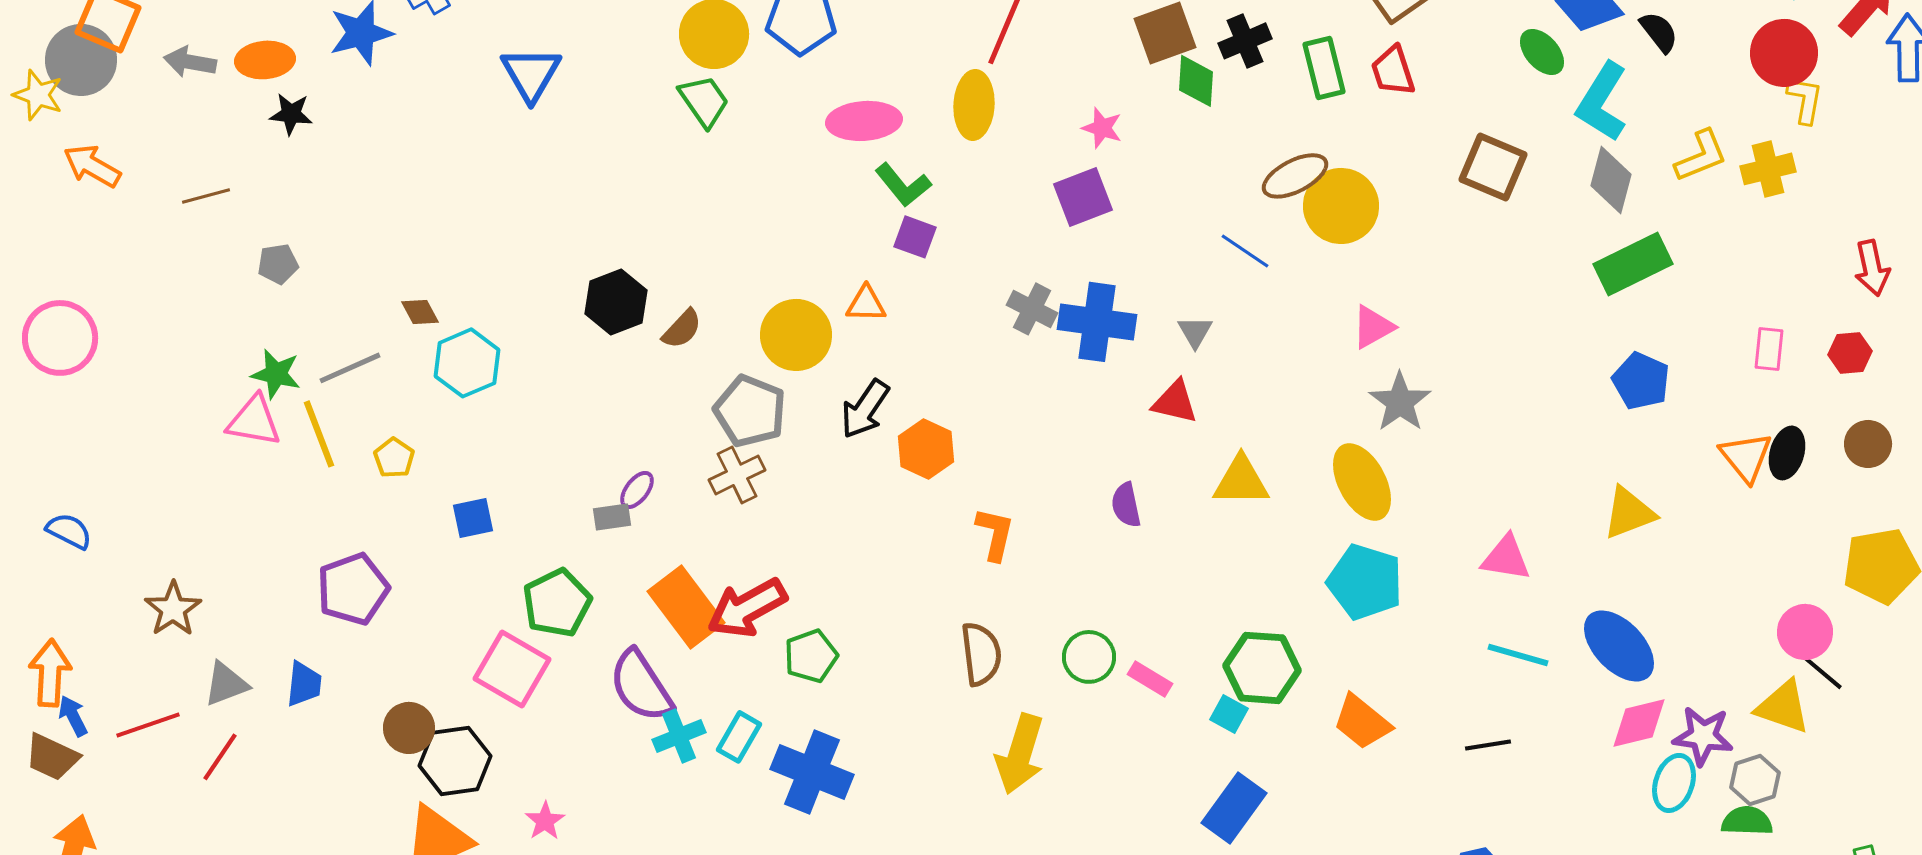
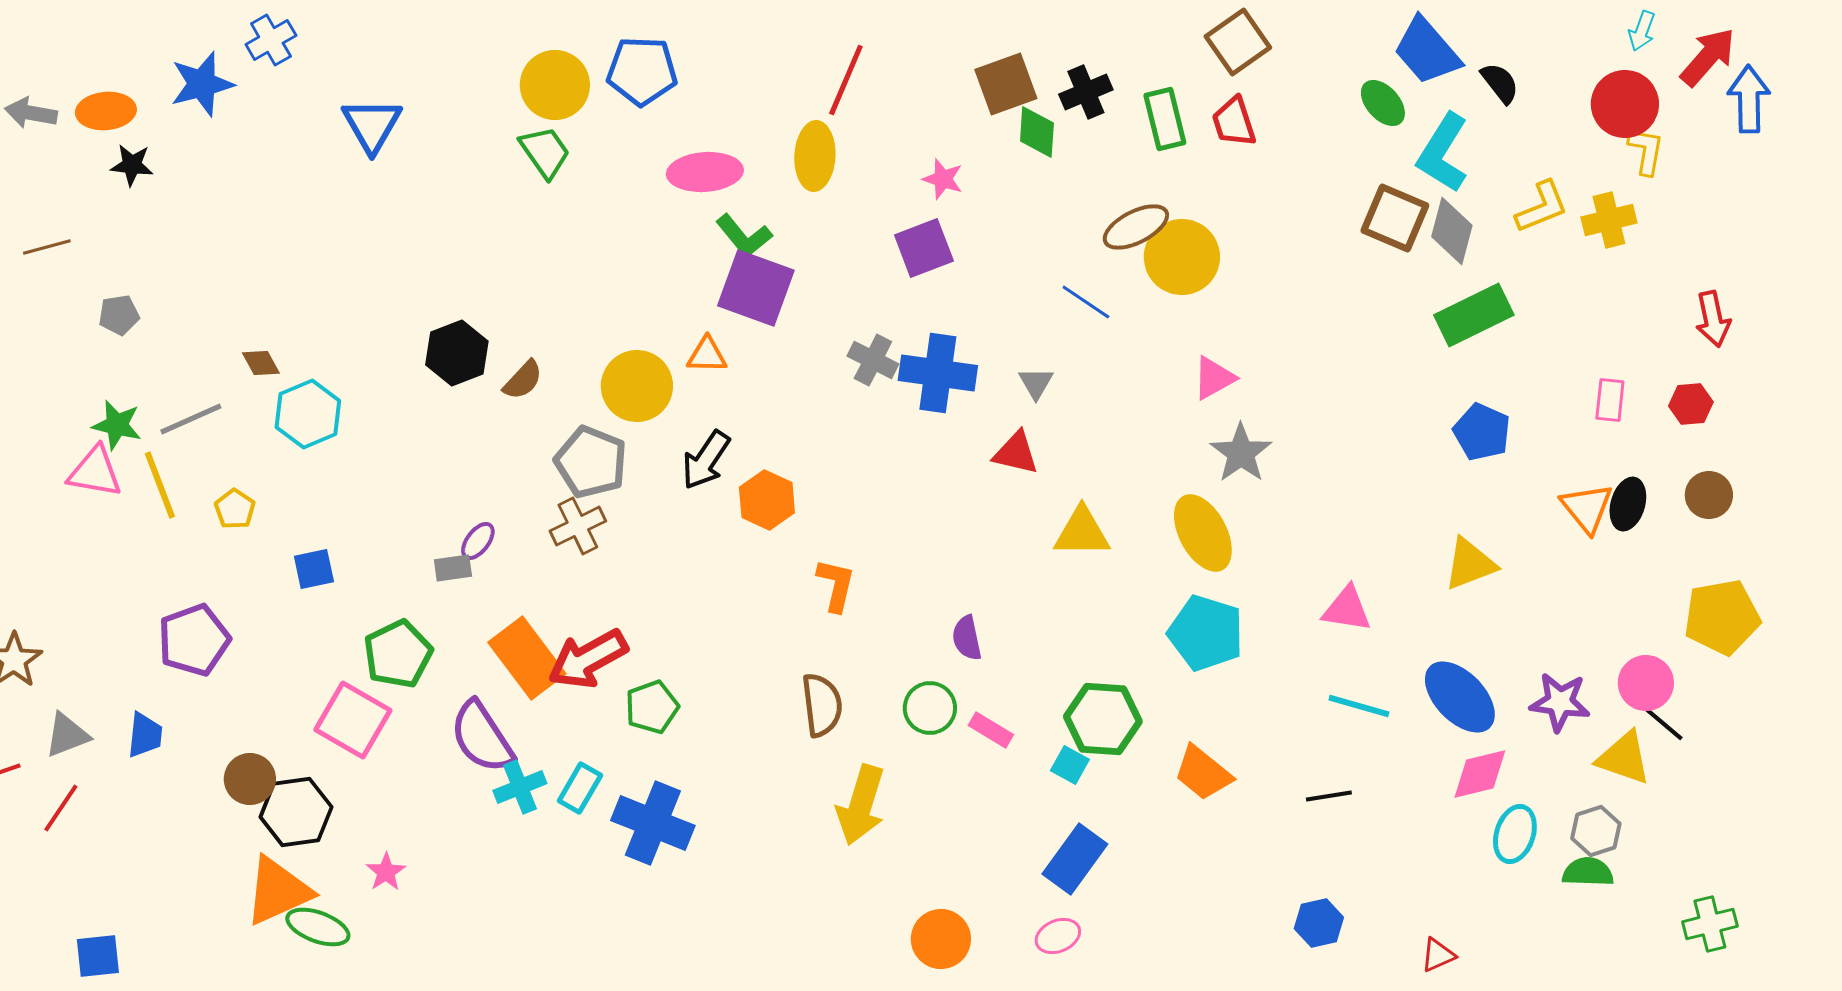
brown square: (1493, 167) -> (1395, 218), moved
purple square: (915, 237) -> (756, 288), size x1.8
purple semicircle: (1126, 505) -> (967, 638), moved
purple star: (1703, 736) -> (1560, 702), moved

